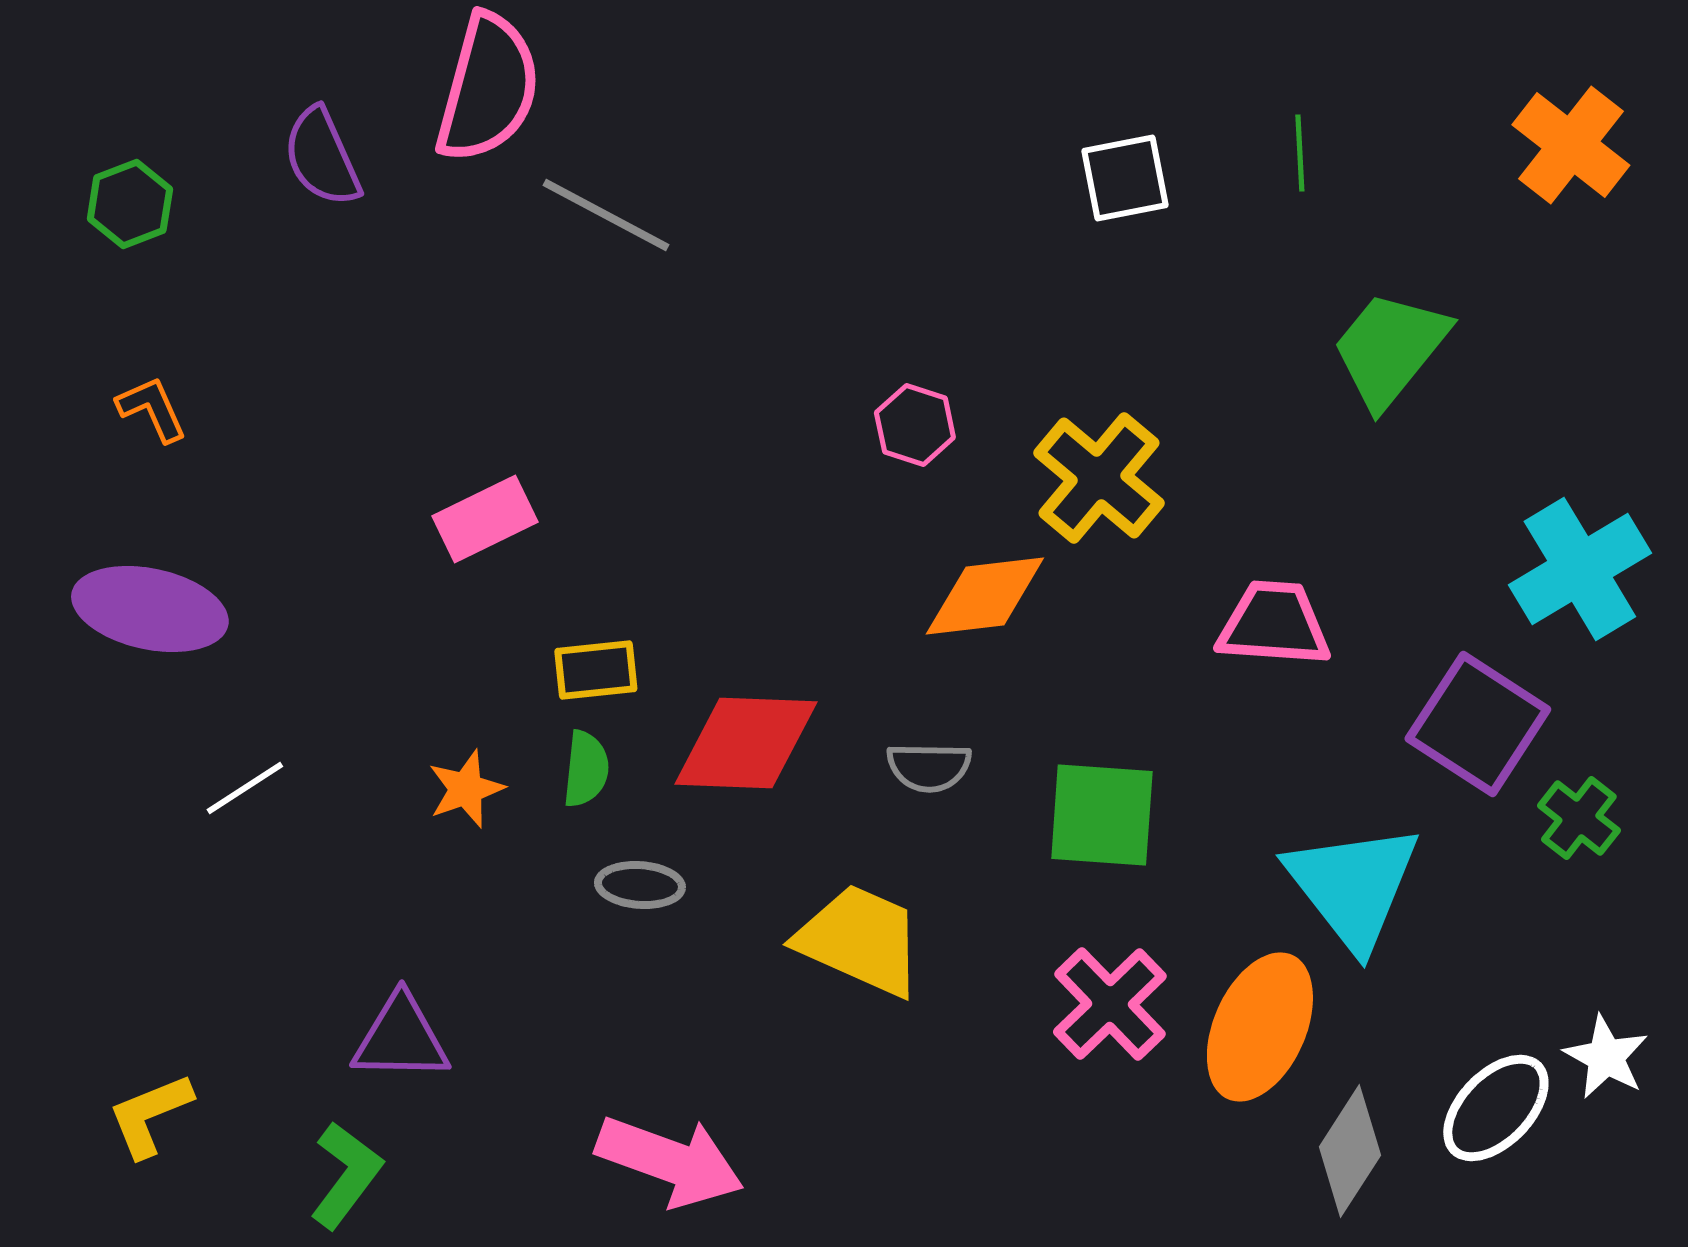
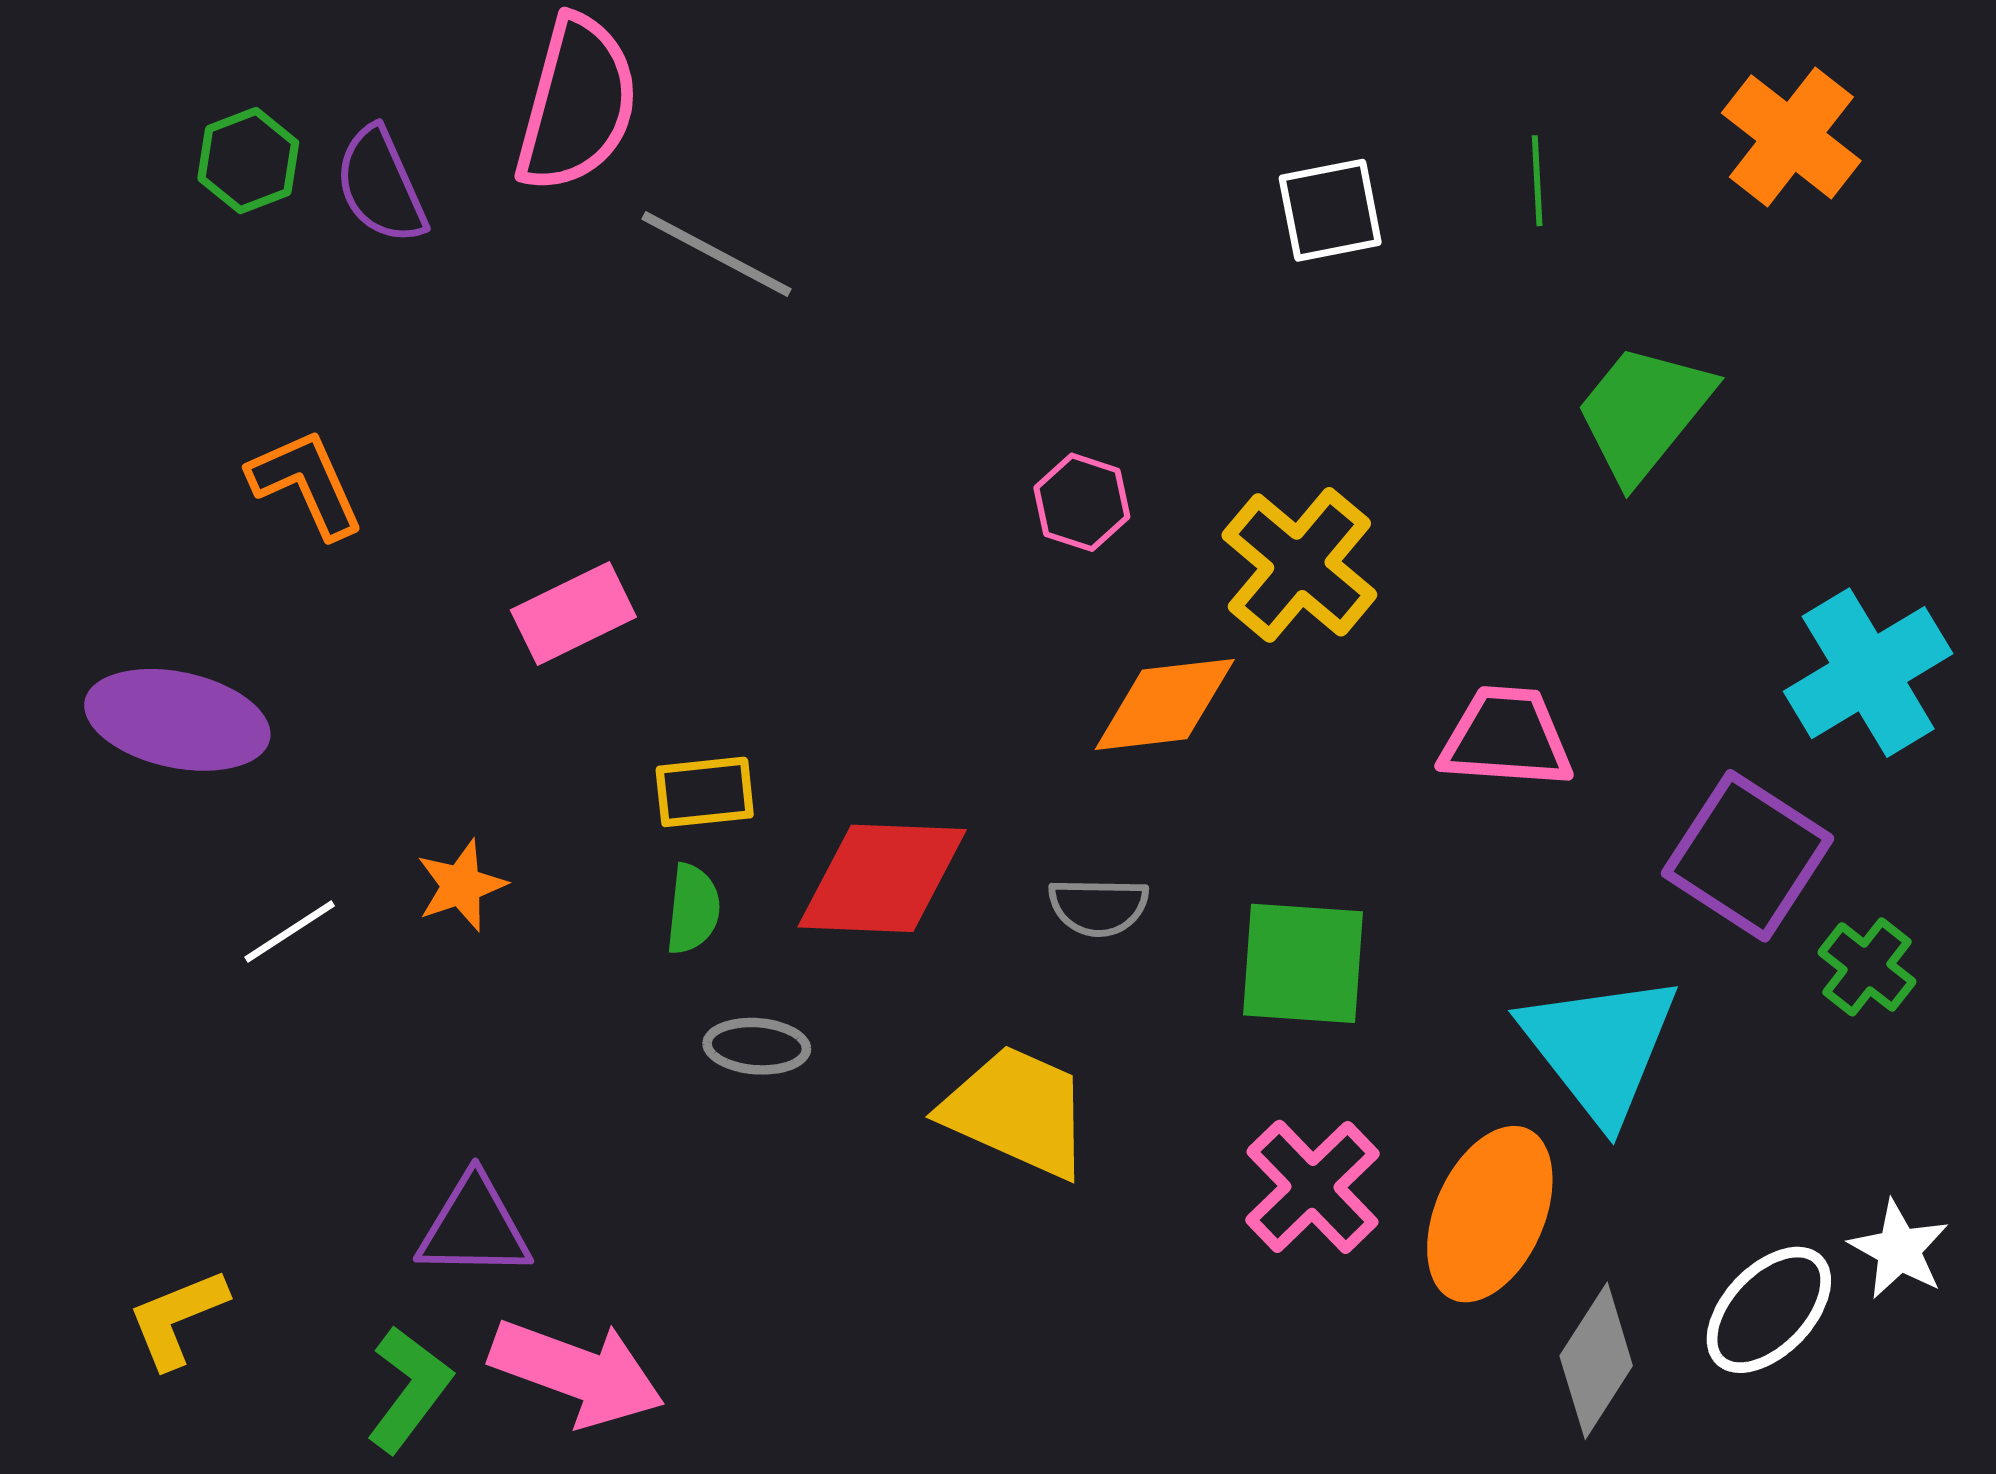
orange cross: (1571, 145) -> (1791, 137), moved
green hexagon: (130, 204) -> (248, 161), moved
orange L-shape: (152, 409) -> (306, 483), moved, size x1.4
orange star: (466, 789) -> (461, 885), moved
pink arrow: (670, 1161) -> (577, 1373), moved

